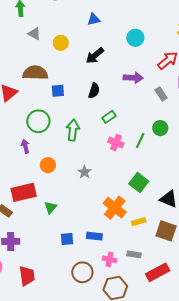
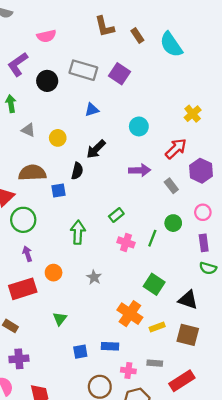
black semicircle: (94, 91) -> (77, 171), moved
green circle: (38, 121) -> (23, 220), moved
red rectangle: (24, 192) -> (23, 289), moved

